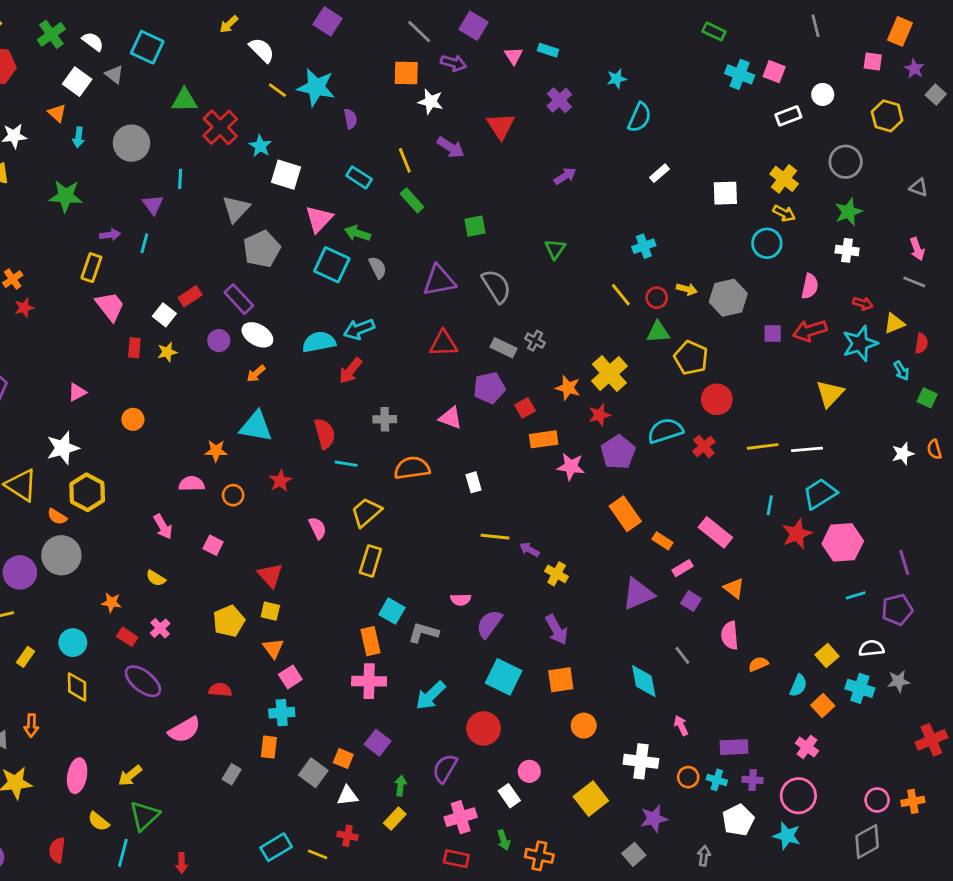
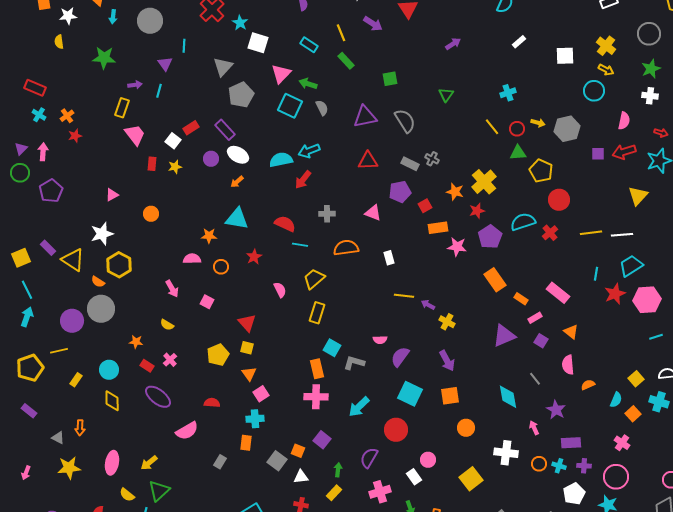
red semicircle: (325, 434) -> (285, 224), turned -50
purple star: (654, 819) -> (556, 410), moved, turned -30

